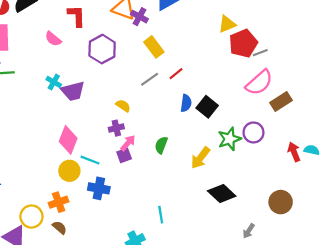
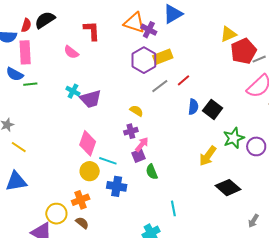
yellow rectangle: (154, 47) -> (163, 57), turned -72
purple hexagon: (102, 49) -> (144, 60), moved
purple circle: (253, 132) -> (256, 146), moved
green semicircle: (161, 145) -> (152, 172), moved, turned -42

